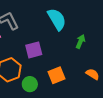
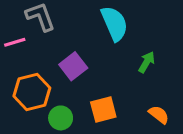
purple square: (34, 50) -> (73, 66), turned -30

